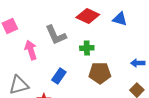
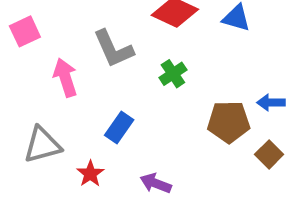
green cross: (87, 48) -> (173, 74), turned -32
brown pentagon: (100, 73) -> (229, 122), moved

